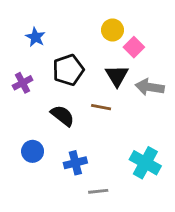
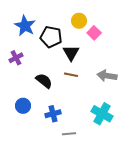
blue star: (35, 37) -> (25, 26), size x1.5
black pentagon: (68, 70) -> (51, 37), moved, turned 30
black triangle: (117, 76) -> (71, 53), moved
gray arrow: (150, 87) -> (107, 76), moved

